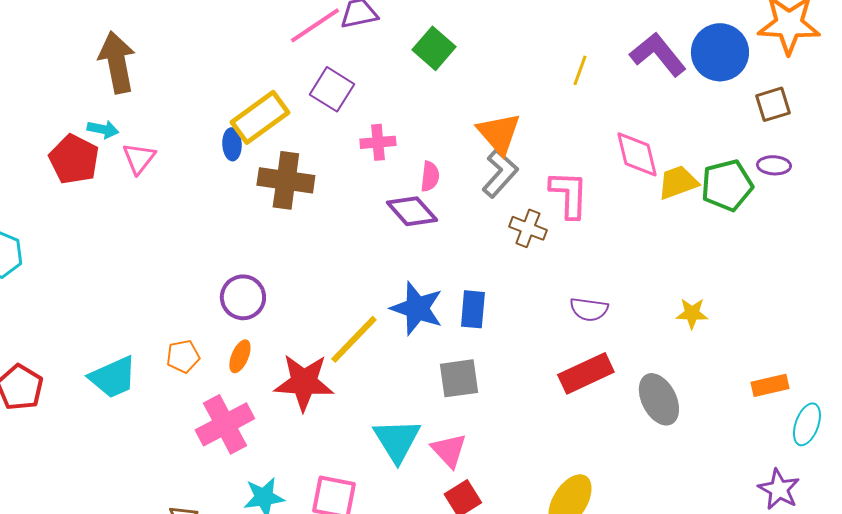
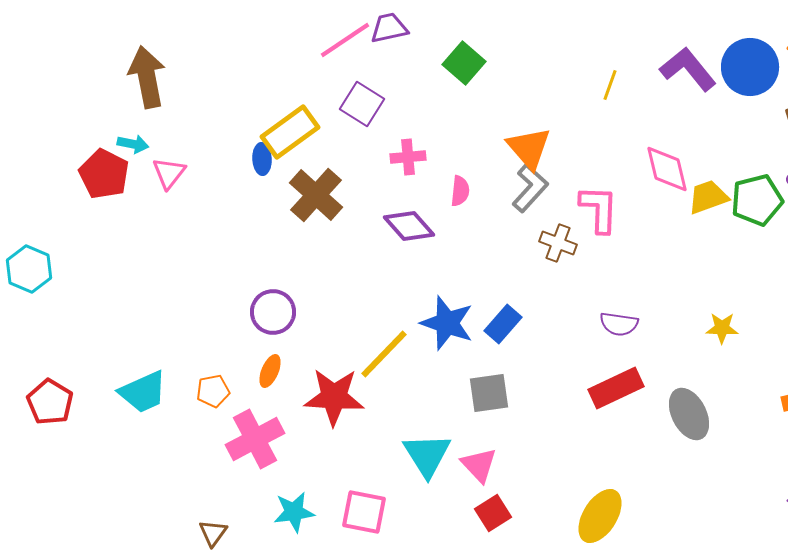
brown cross: (286, 180) -> (316, 195), turned 34
purple diamond: (412, 211) -> (409, 226), moved
blue rectangle: (473, 309) -> (503, 324), turned 36
orange pentagon: (183, 356) -> (213, 391), moved

